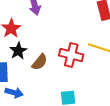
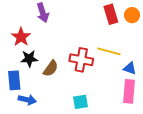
black star: (18, 51) -> (29, 59), turned 30

